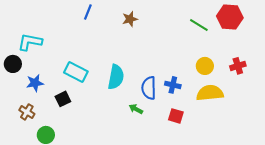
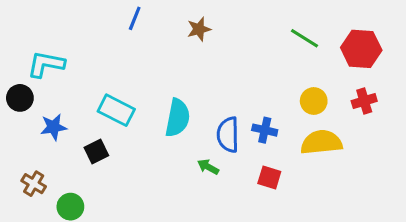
red hexagon: (230, 17) -> (361, 49), moved
brown cross: (27, 112) -> (34, 184), moved

